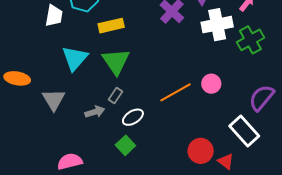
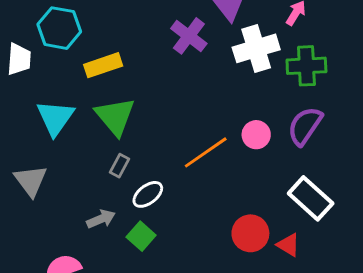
green cross: (250, 40) -> (306, 66), turned 32
purple semicircle: (262, 98) -> (305, 126), moved
gray arrow: (95, 112) -> (101, 219), moved

